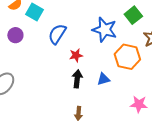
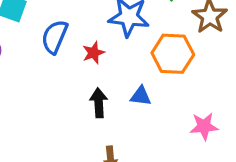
red star: (76, 55) -> (93, 53), moved
blue triangle: (103, 79) -> (141, 96), turned 32

